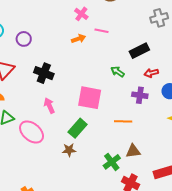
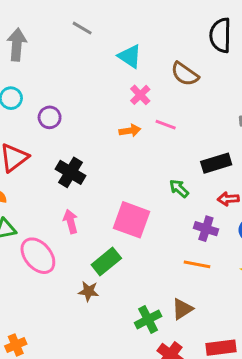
orange line: (123, 121) -> (197, 264), moved
brown triangle: (133, 151) -> (182, 309), turned -35

